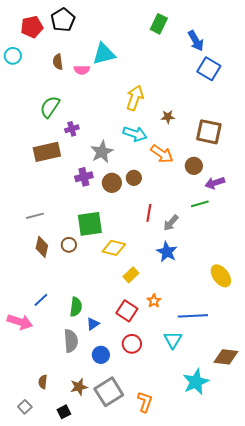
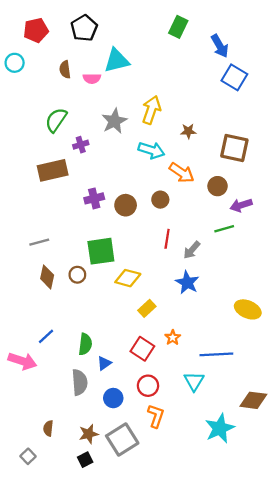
black pentagon: (63, 20) -> (84, 28), moved
gray star: (102, 152) -> (114, 121), moved
brown circle: (134, 178) -> (160, 200), moved
yellow ellipse: (221, 276) -> (248, 309), turned -30
orange L-shape: (145, 402) -> (156, 416), moved
black square: (64, 412) -> (85, 460), moved

